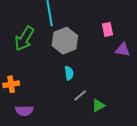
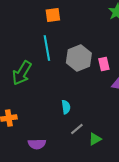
gray hexagon: (65, 41) -> (79, 58), moved
purple semicircle: (24, 111) -> (37, 144), moved

